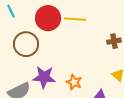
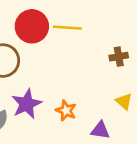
purple star: (44, 77) -> (27, 104), turned -30

